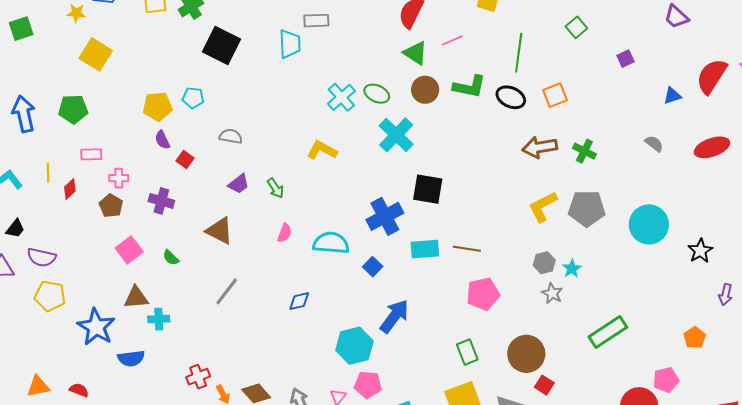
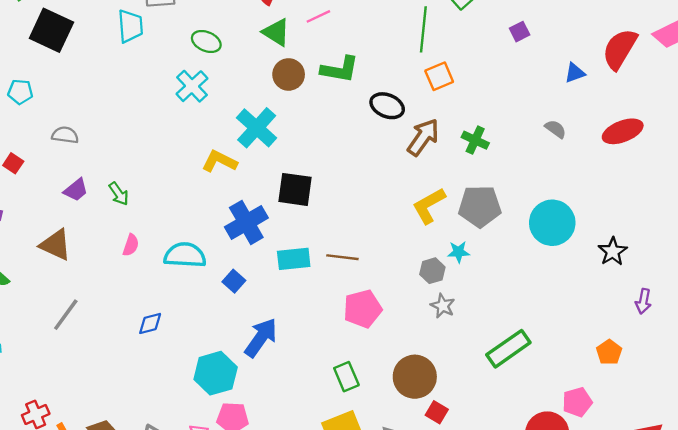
green line: (519, 53) -> (423, 29), moved
green ellipse: (377, 94) -> (206, 41), moved
black ellipse: (511, 97) -> (387, 106), moved
brown arrow: (540, 147) -> (423, 137), turned 136
yellow L-shape: (322, 150) -> (219, 161), moved
cyan star: (572, 269) -> (459, 252), moved, turned 30

